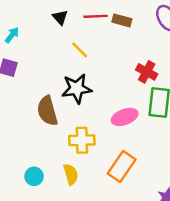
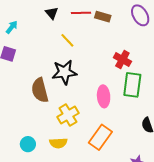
pink ellipse: (125, 117) -> (104, 96), turned -75
yellow cross: (82, 140) -> (68, 115), turned -30
yellow semicircle: (71, 174) -> (58, 143), turned 102

